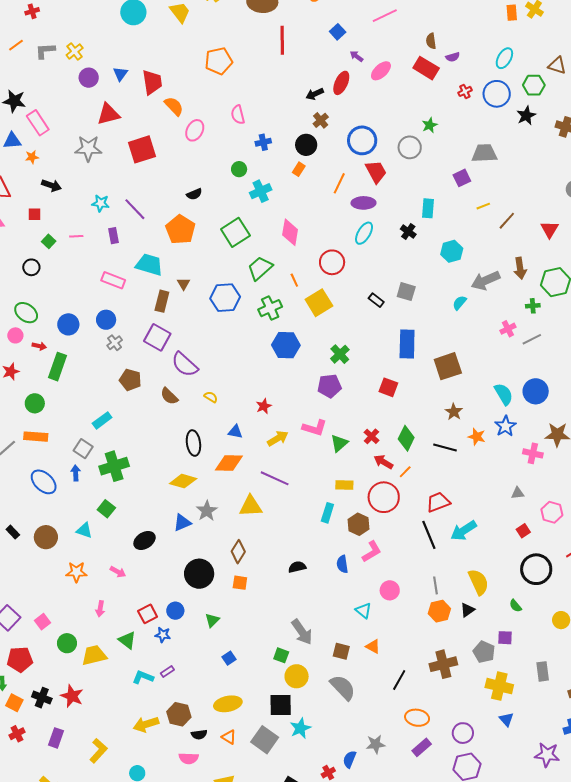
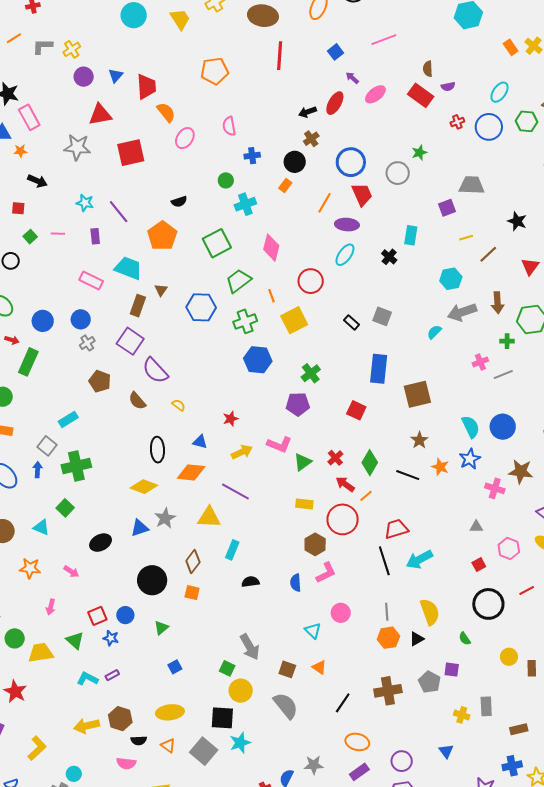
orange rectangle: (512, 13) -> (511, 47), turned -35
black star: (526, 116) -> (517, 221), moved, turned -30
cyan hexagon: (452, 251) -> (451, 279), moved
cyan rectangle: (327, 513) -> (232, 550), moved
yellow cross: (499, 686) -> (462, 715), moved, size x0.6

